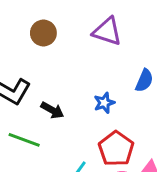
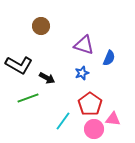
purple triangle: (107, 32) -> (84, 45), moved
green line: (24, 140) -> (28, 98), turned -40

